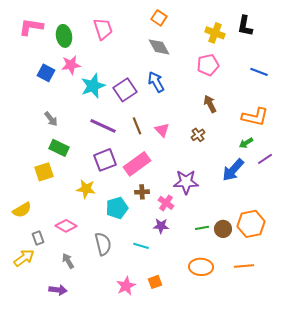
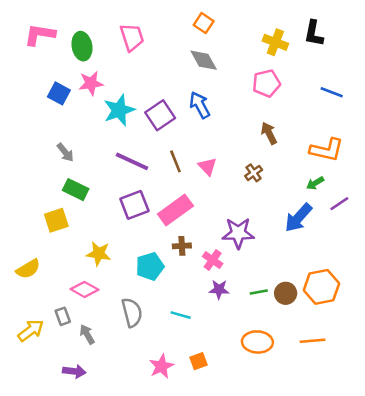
yellow star: (86, 189) -> (99, 254), moved
purple star: (161, 226) -> (219, 289), moved
gray rectangle: (38, 238) -> (63, 316), moved

